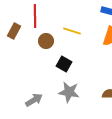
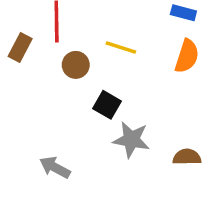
gray star: (69, 92) -> (131, 140), moved
gray arrow: (34, 100) -> (55, 167), turned -120

